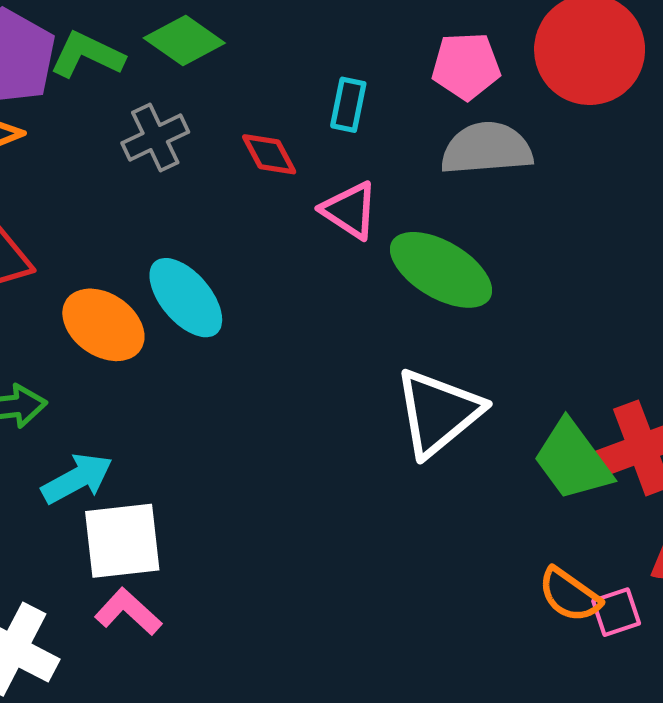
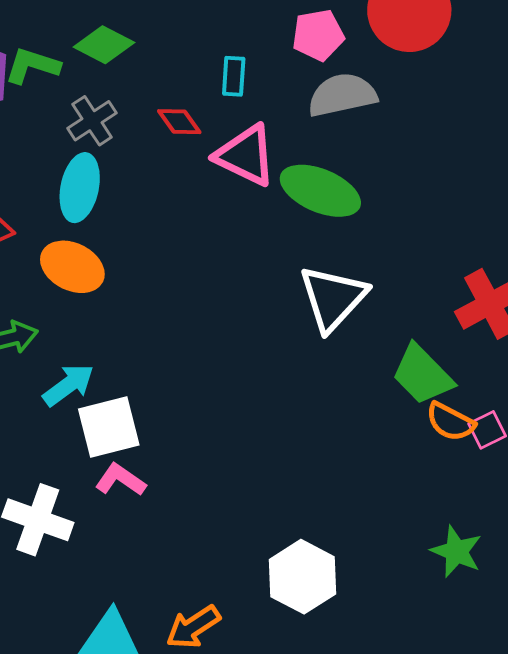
pink triangle: (350, 210) -> (246, 155), size x1.4
cyan ellipse: (186, 298) -> (80, 188), moved, turned 60
green trapezoid: (573, 460) -> (422, 375), moved

